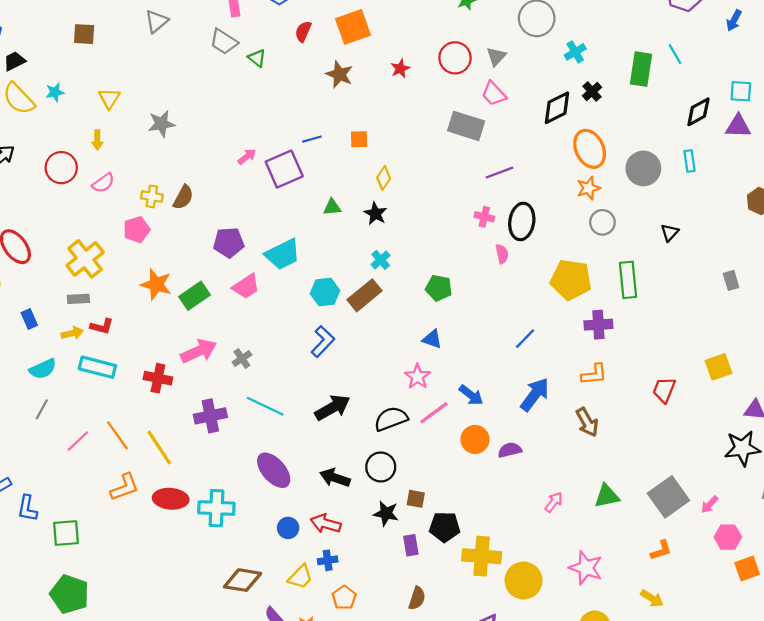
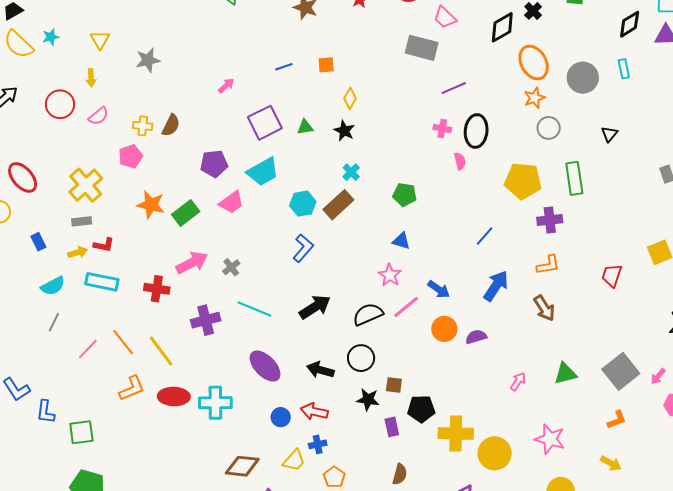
purple square: (284, 169) -> (265, 123), moved

